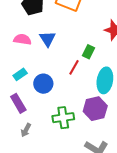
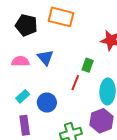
purple rectangle: (18, 103) -> (25, 125), turned 30

